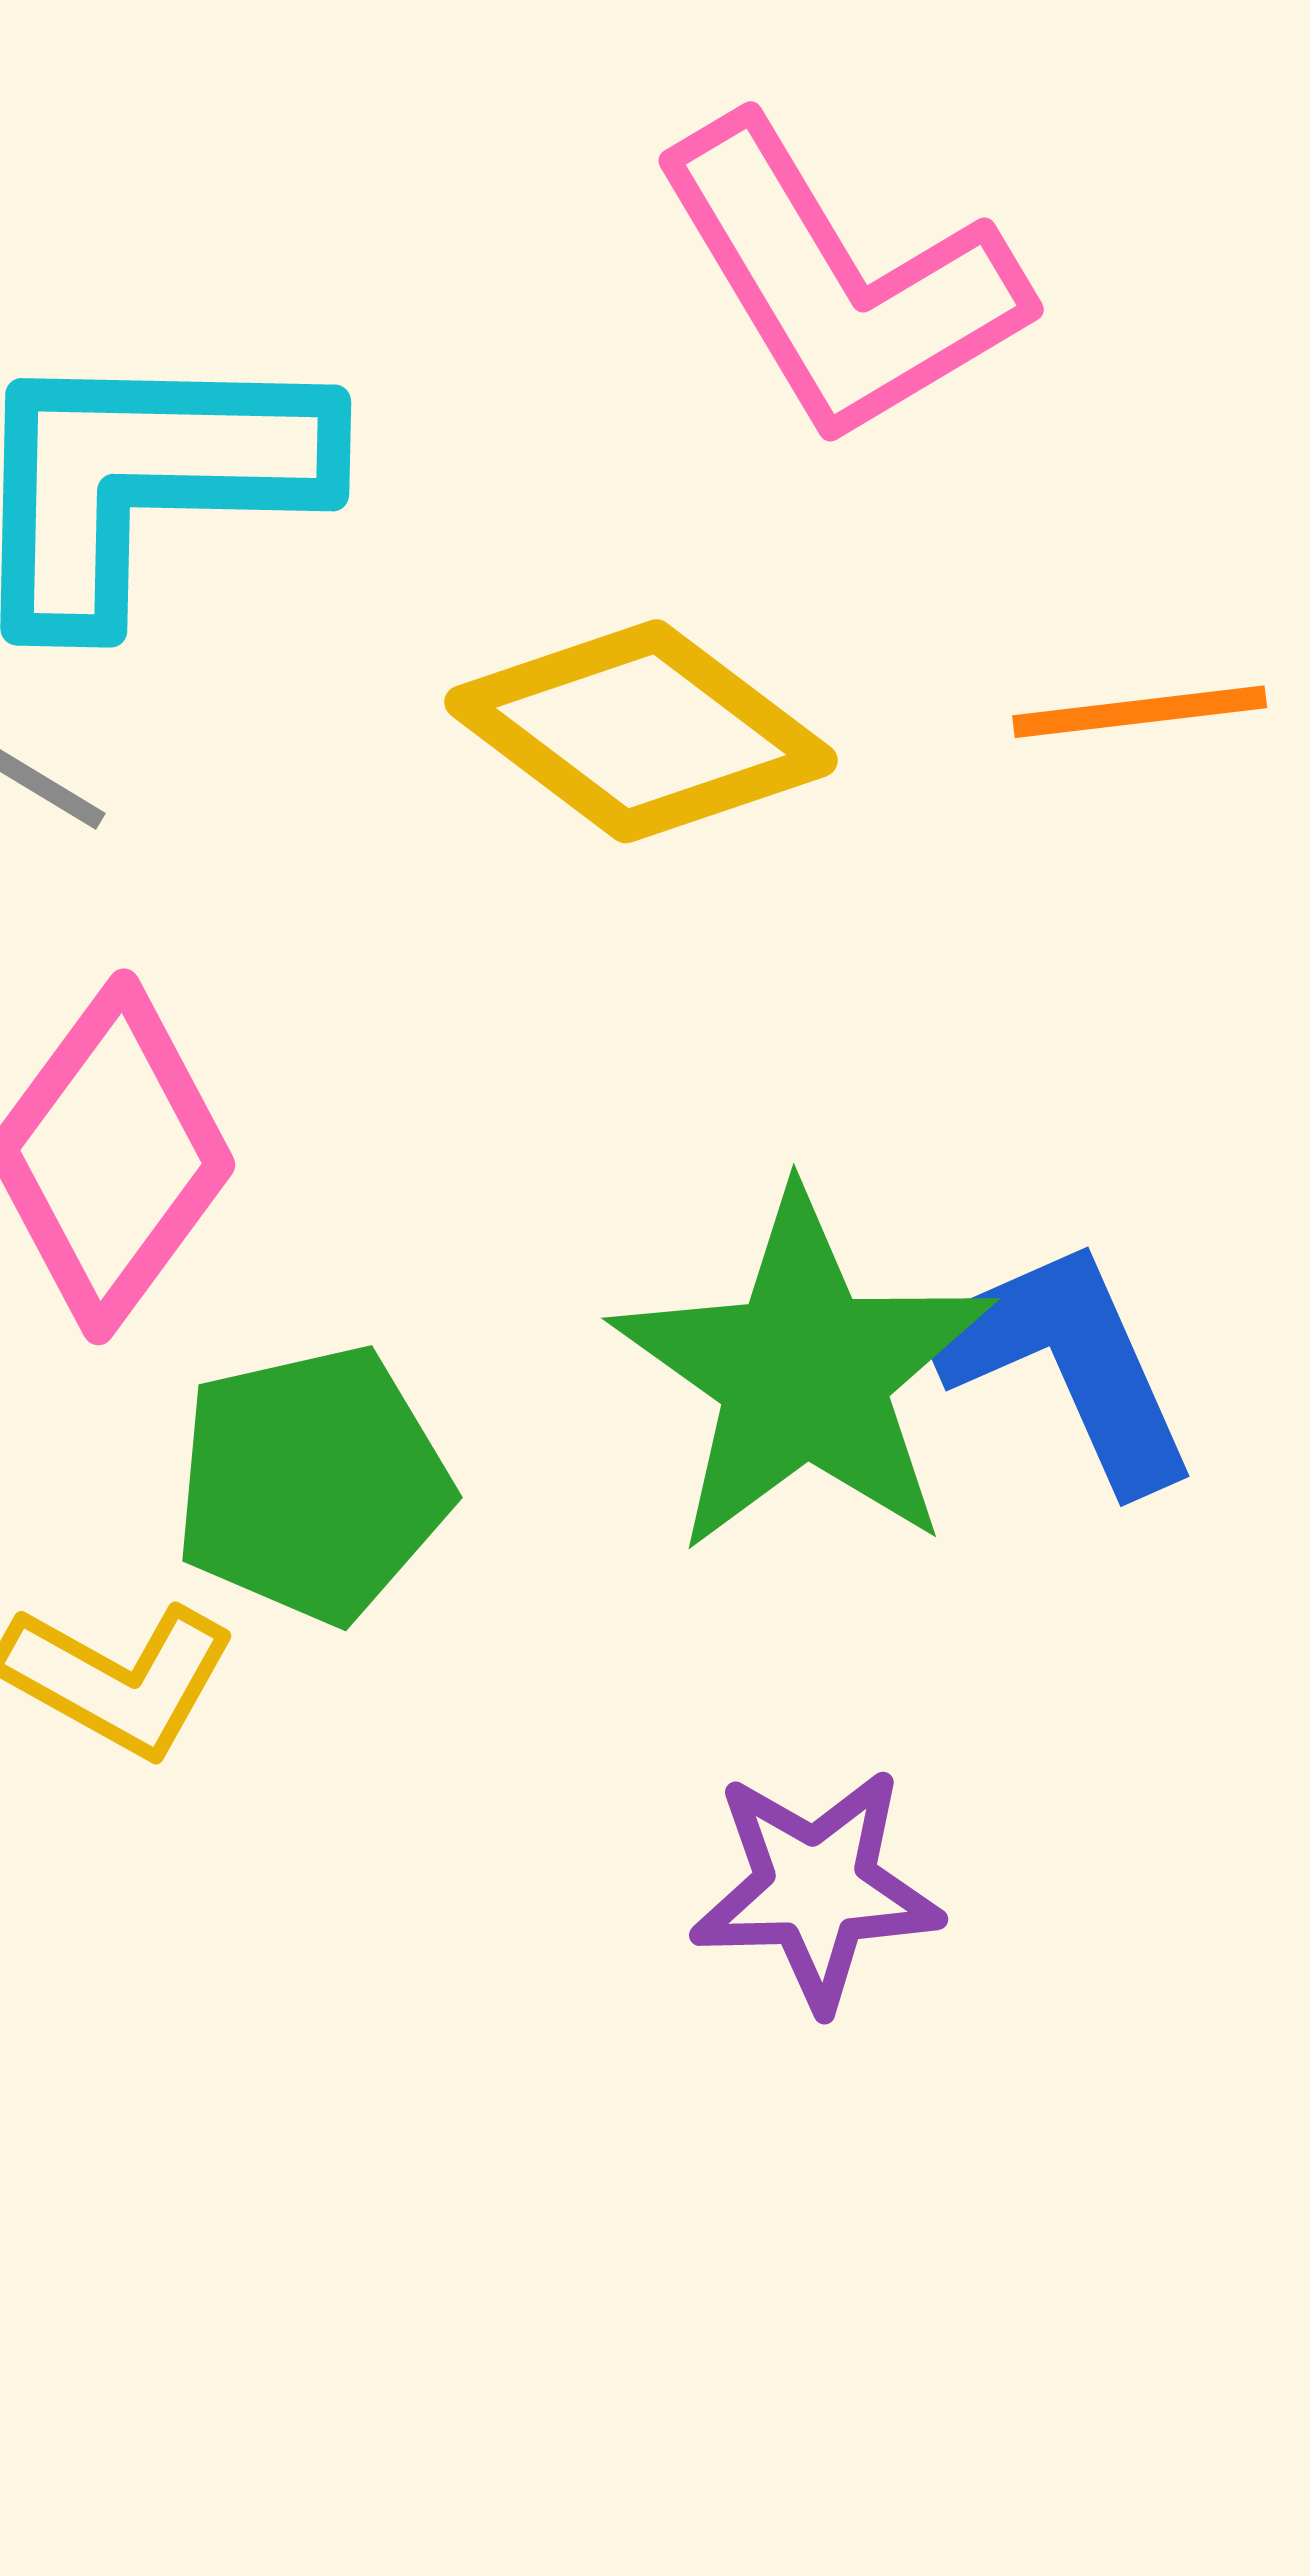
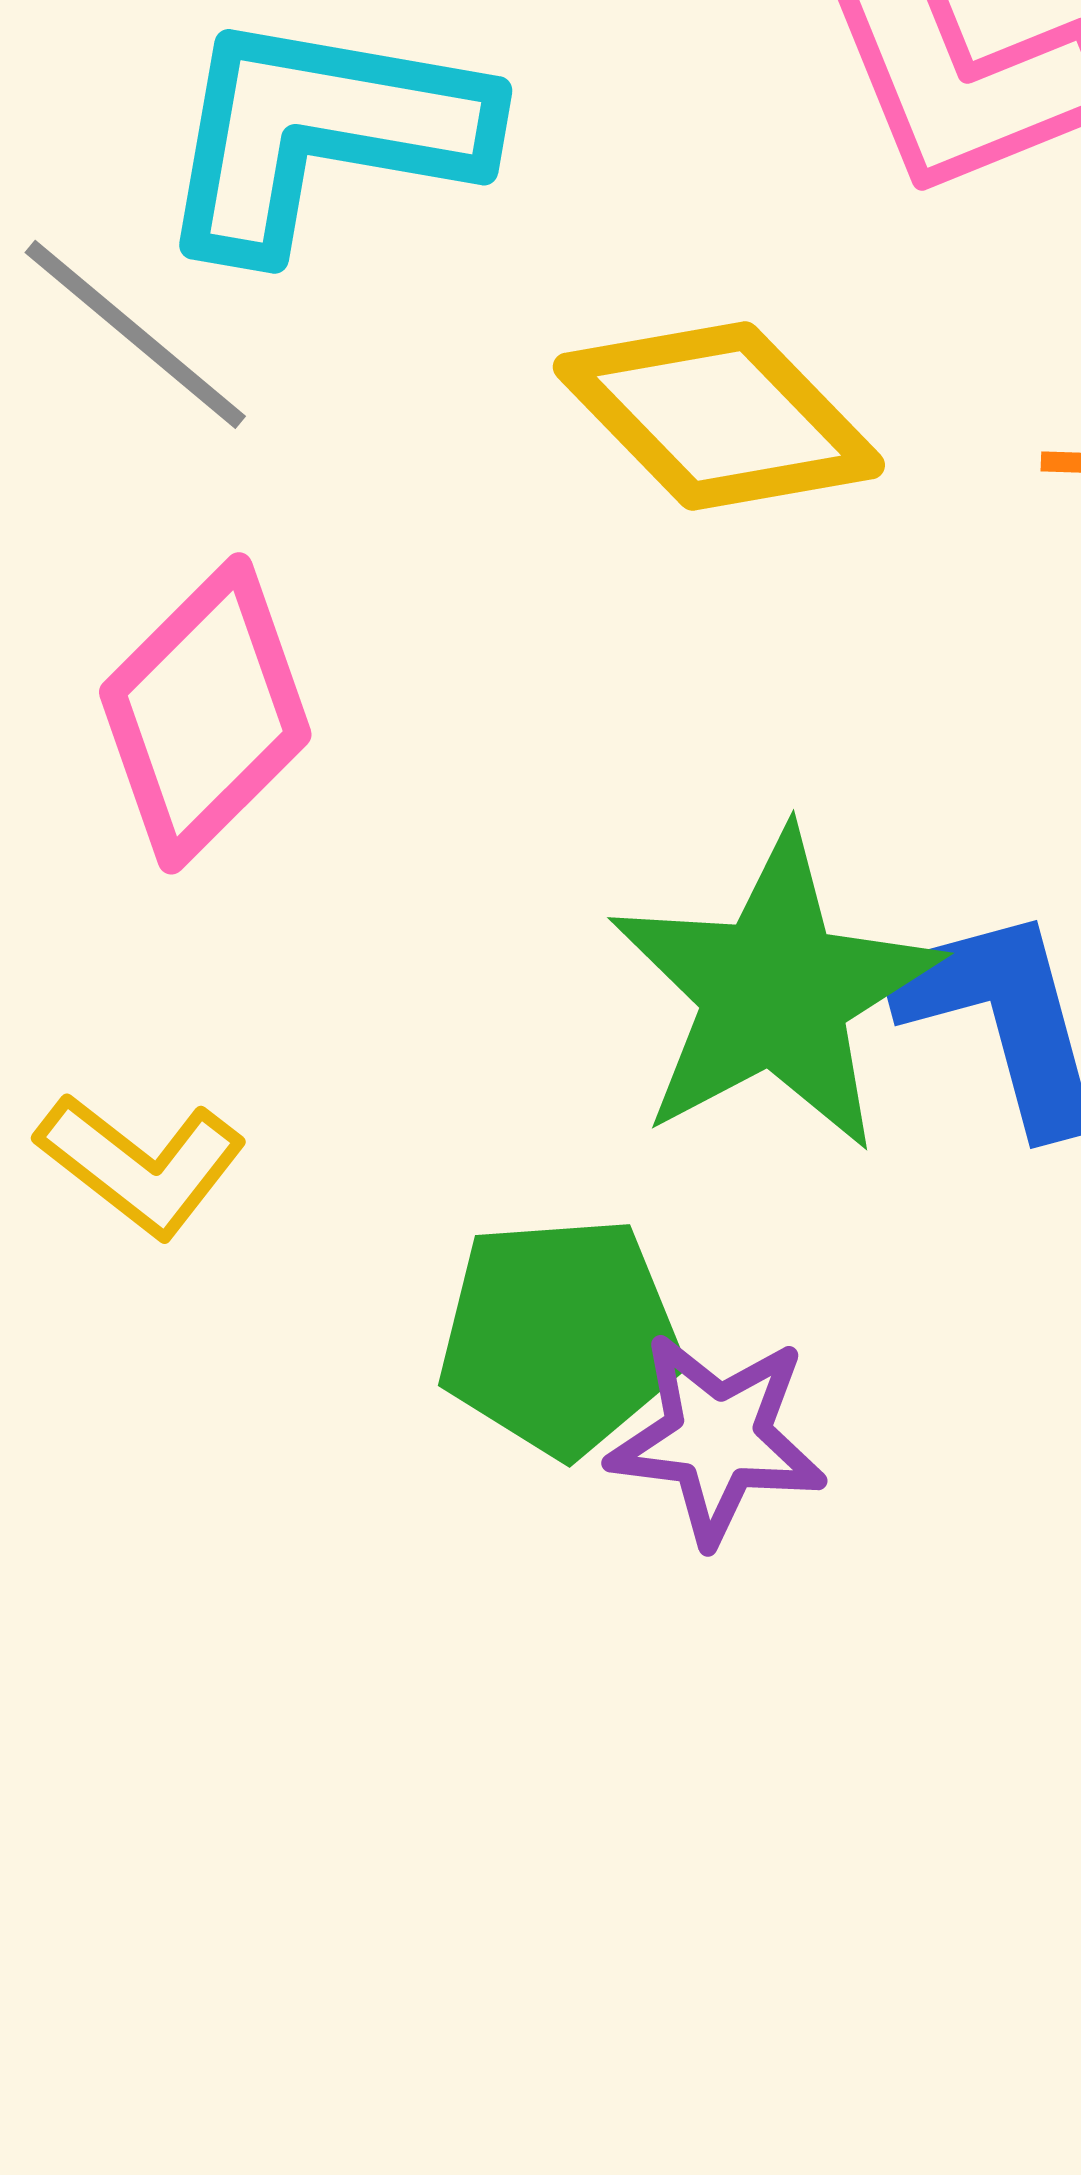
green pentagon: (312, 1484) -> (560, 1336), moved

